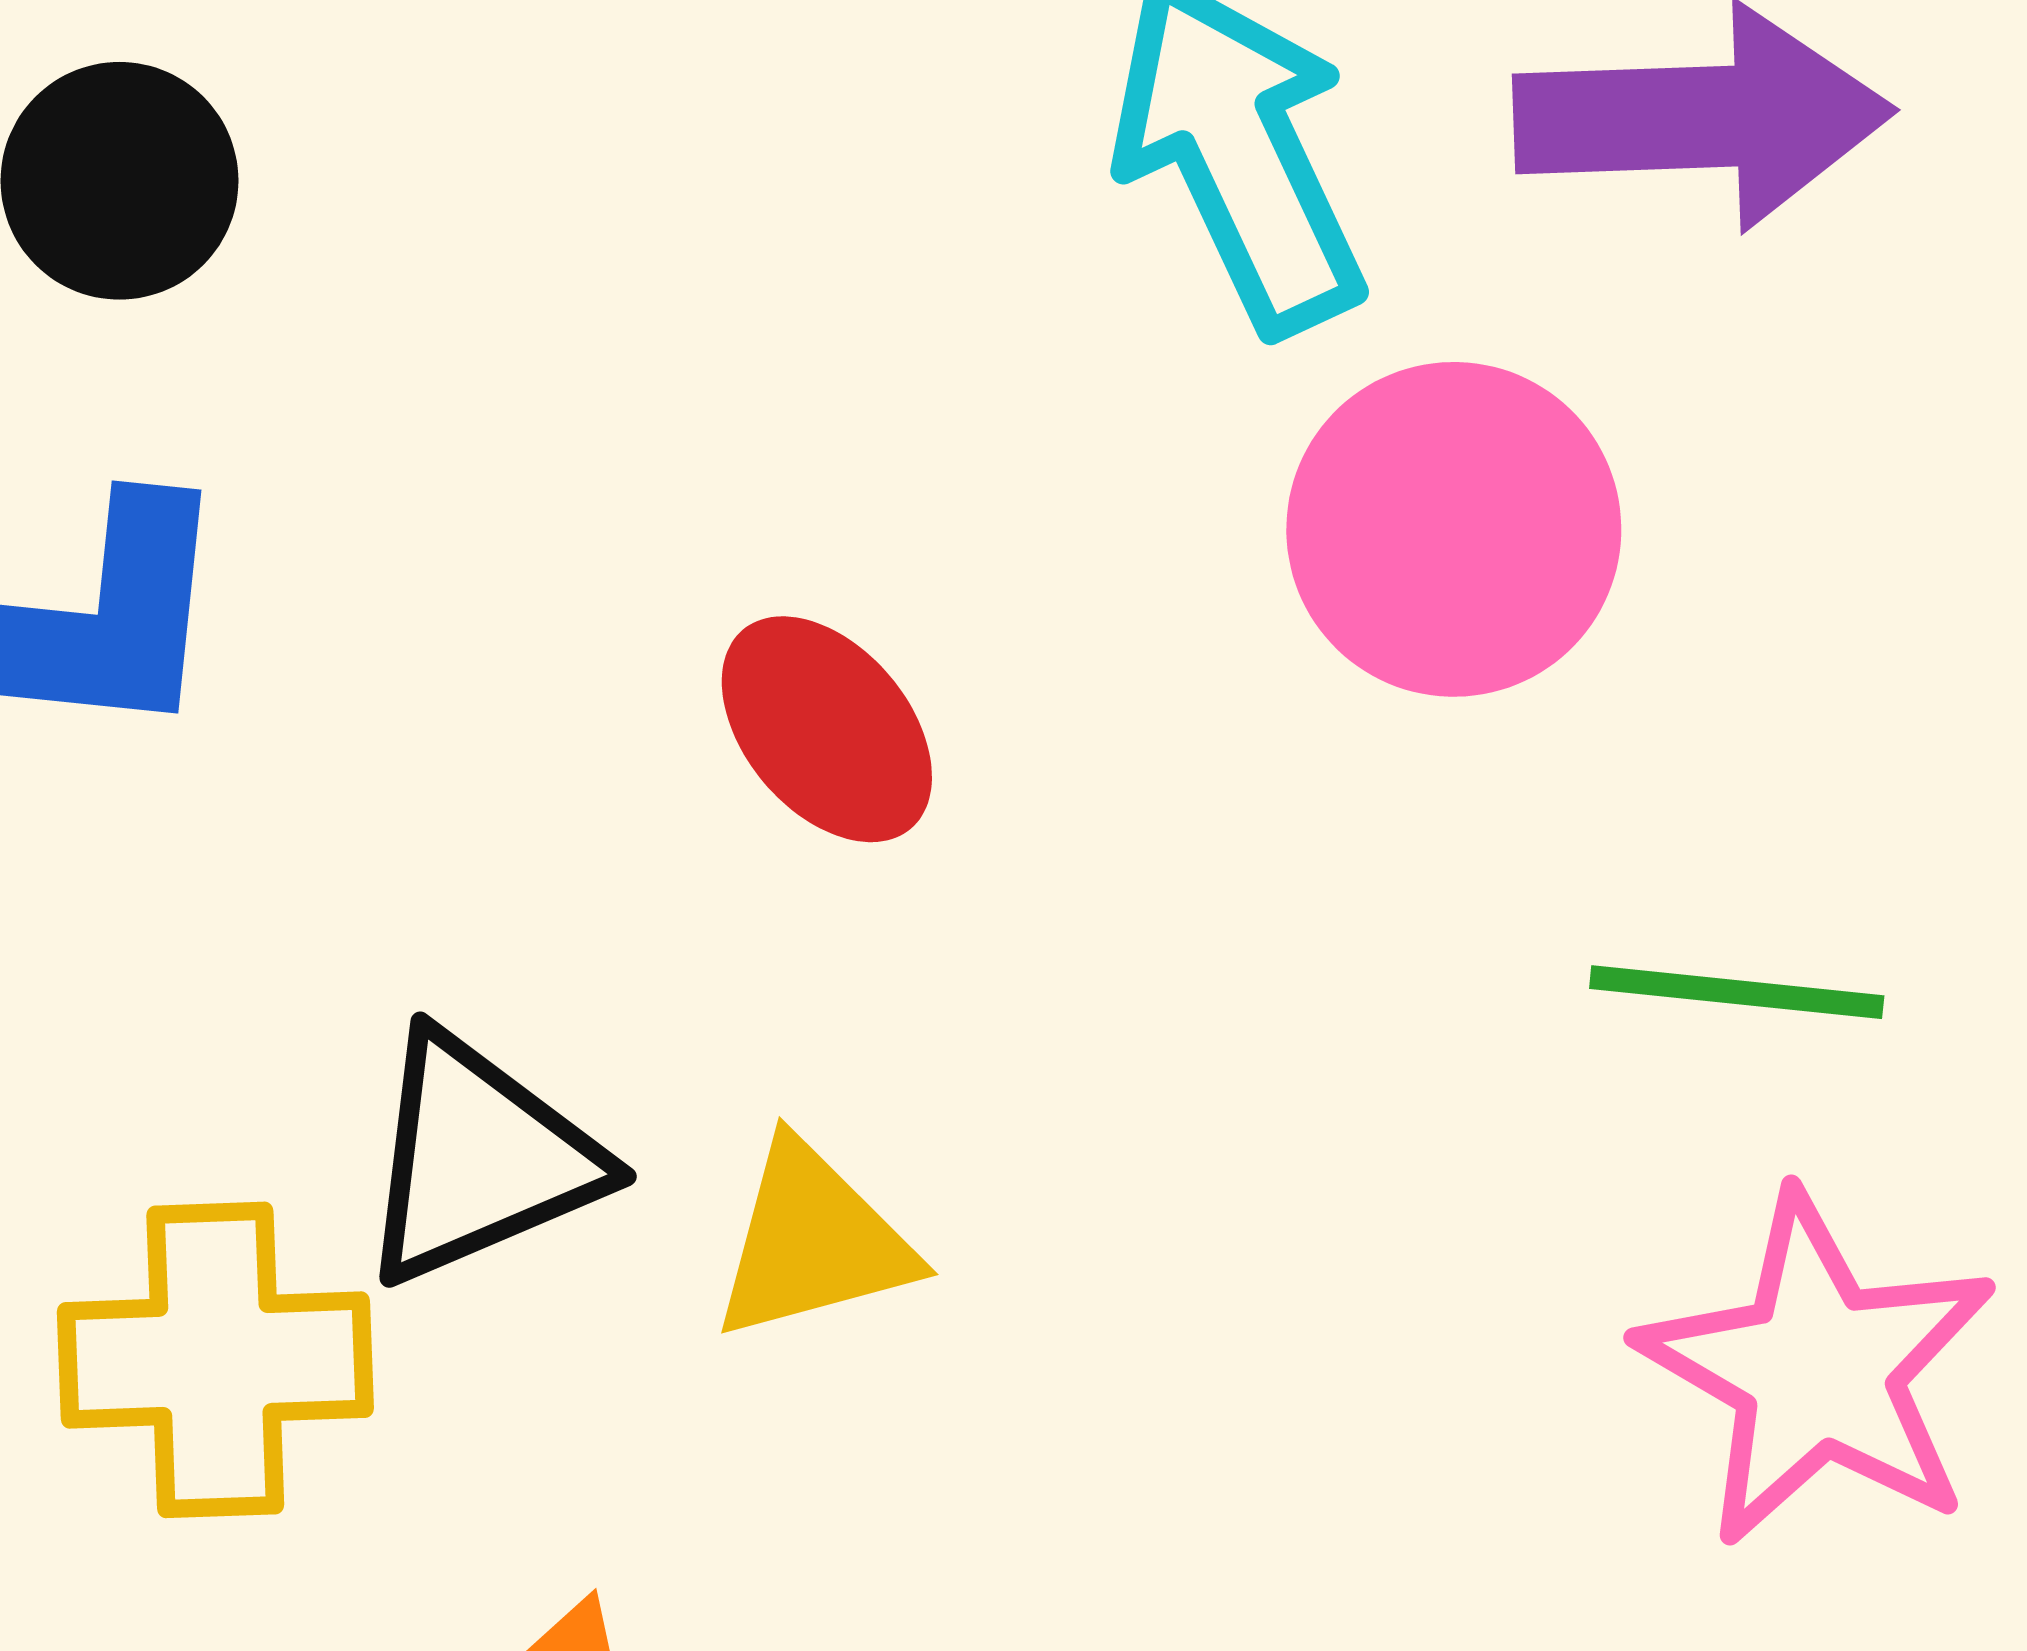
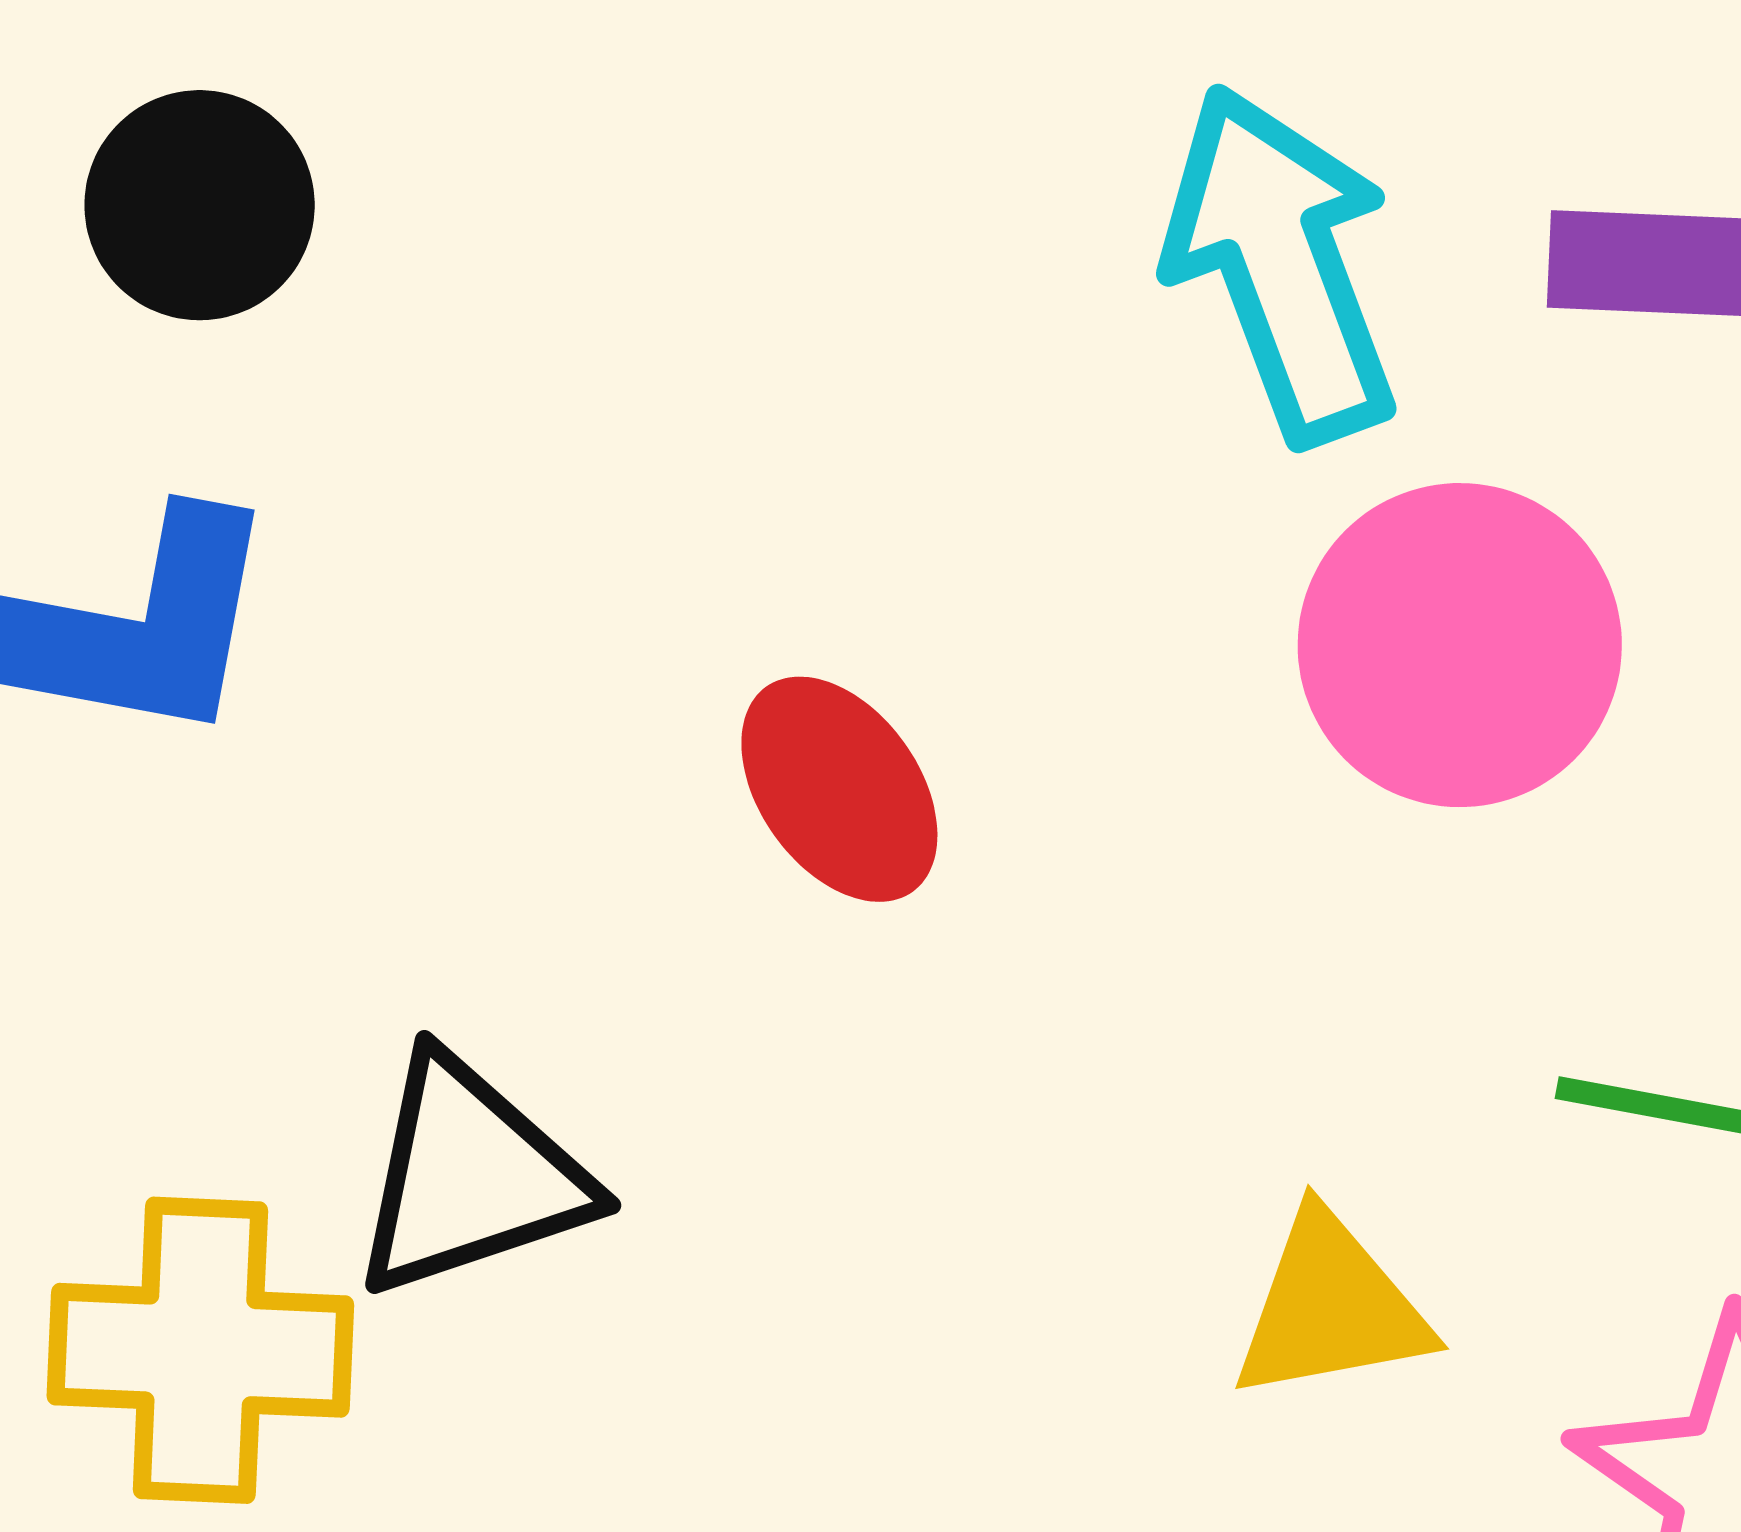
yellow triangle: (813, 1241) -> (1331, 1307), moved

